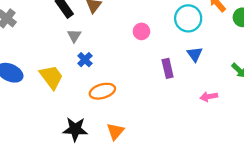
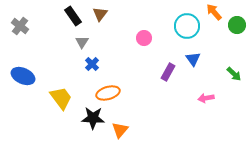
purple rectangle: (168, 68) -> (168, 72), turned 42
yellow trapezoid: (51, 77) -> (61, 98), moved
black star: (75, 129) -> (93, 118), moved

